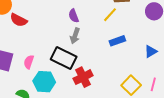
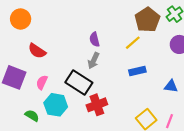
red semicircle: (19, 20) -> (37, 51), moved
blue triangle: (151, 51) -> (171, 86), turned 32

